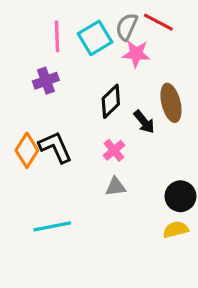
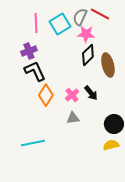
black diamond: (111, 101) -> (88, 55), moved
black arrow: (144, 122) -> (91, 93), moved
black L-shape: (55, 147) -> (35, 71), moved
orange diamond: (27, 150) -> (46, 95), moved

